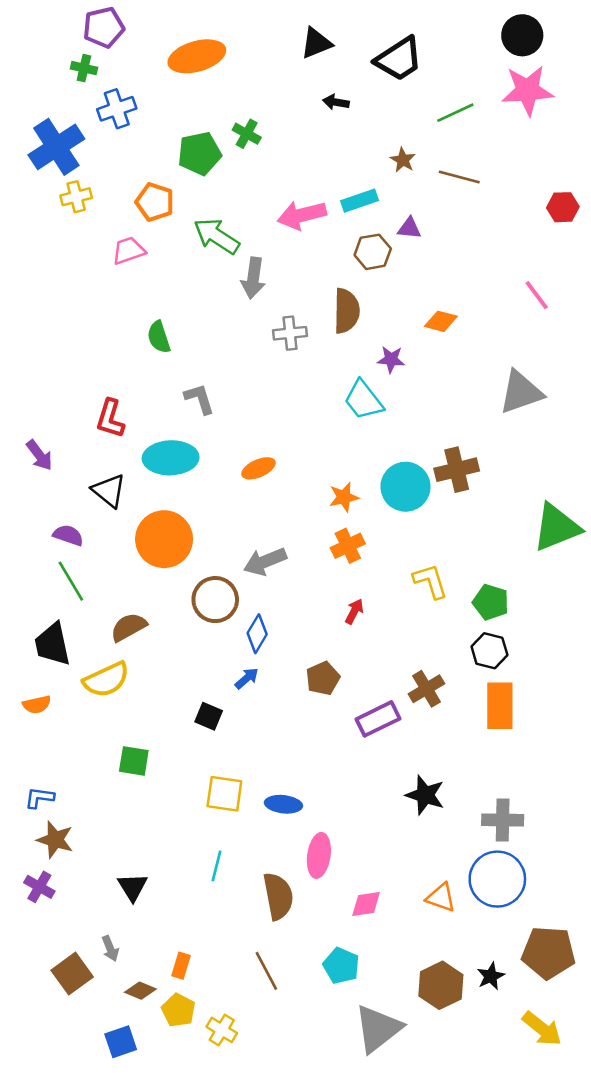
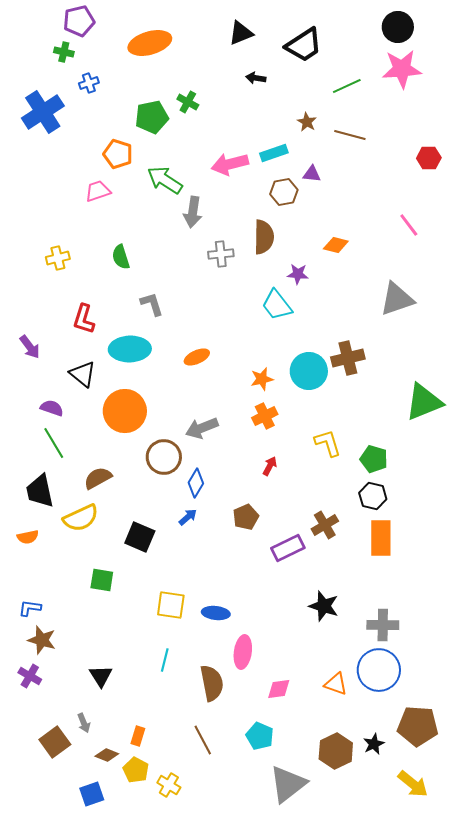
blue cross: (117, 109) -> (89, 83), size x0.7
yellow cross: (76, 197) -> (58, 258), moved
black square: (209, 716) -> (140, 537), moved, size x1.4

